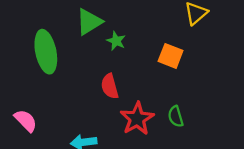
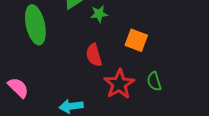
green star: (116, 41) -> (99, 14), turned -30
orange square: (171, 56) -> (136, 40), moved

